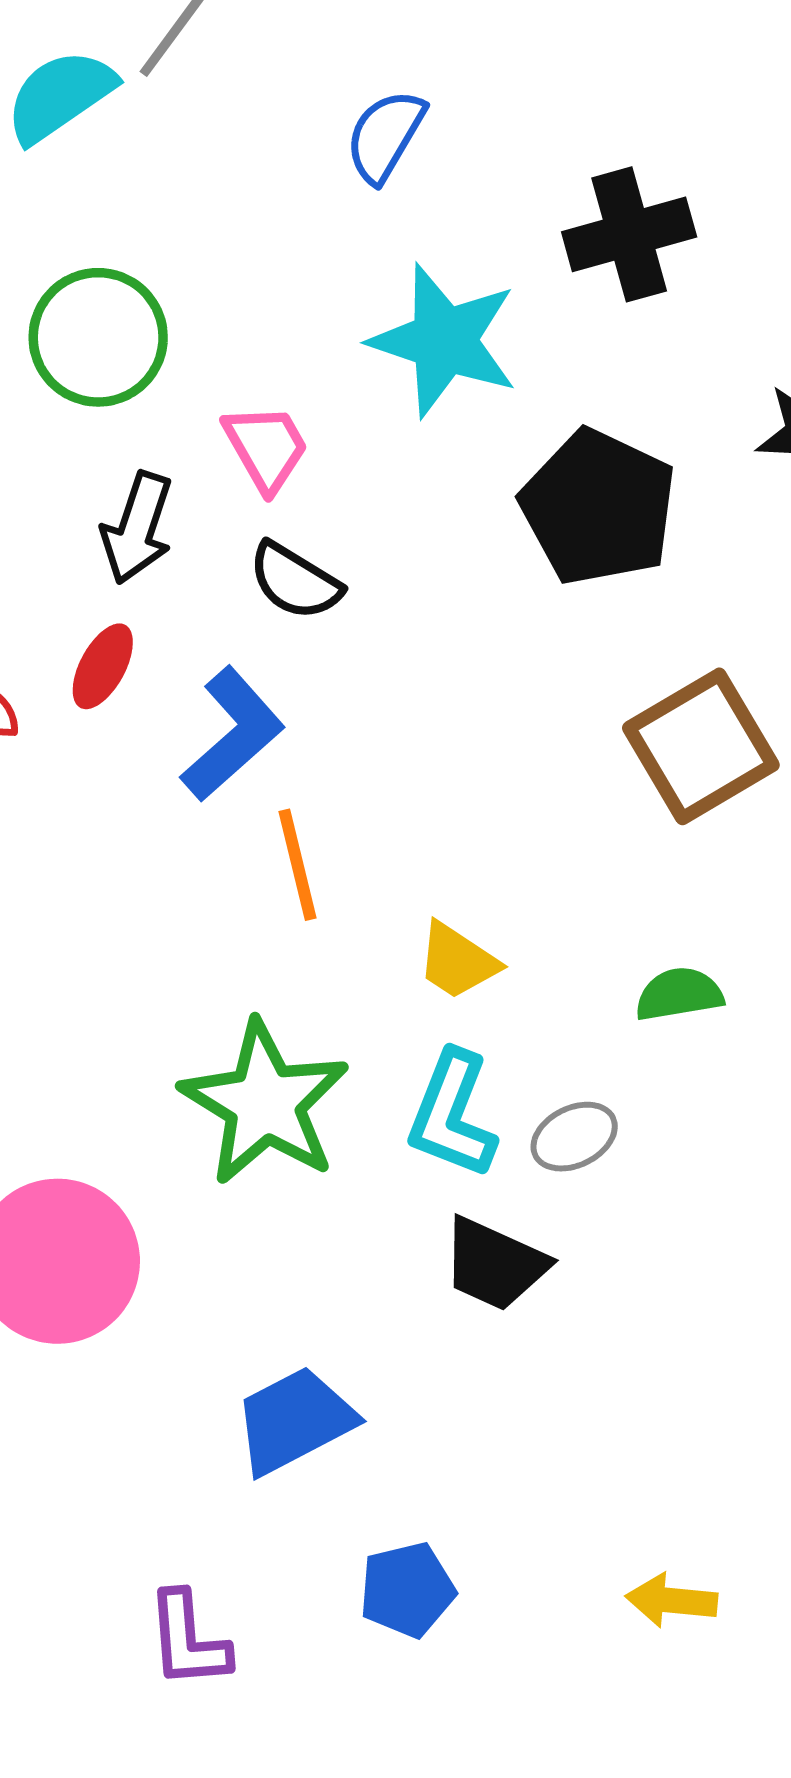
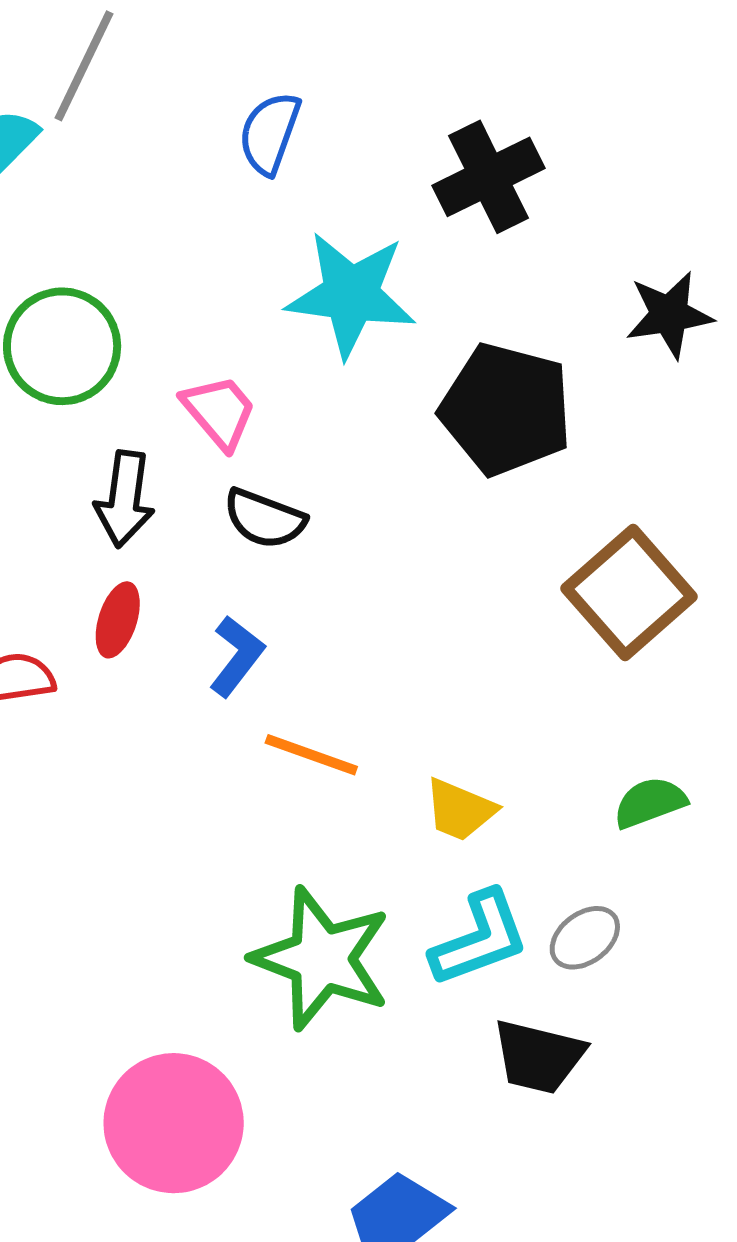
blue L-shape: (233, 734) -> (237, 656), size x0.7
orange line: (297, 865) -> (311, 755), turned -46
cyan L-shape: (452, 1115) -> (480, 939), turned -121

